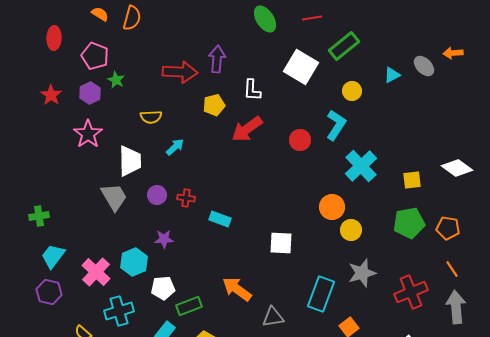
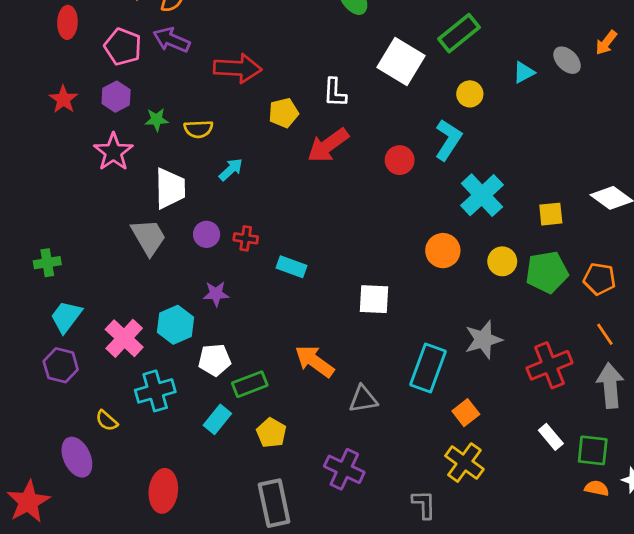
orange arrow: (453, 53) -> (606, 43), turned -48
purple arrow: (217, 59) -> (171, 40), moved, turned -72
green star: (116, 80) -> (157, 120), moved, turned -30
yellow circle: (351, 230) -> (502, 261), moved

